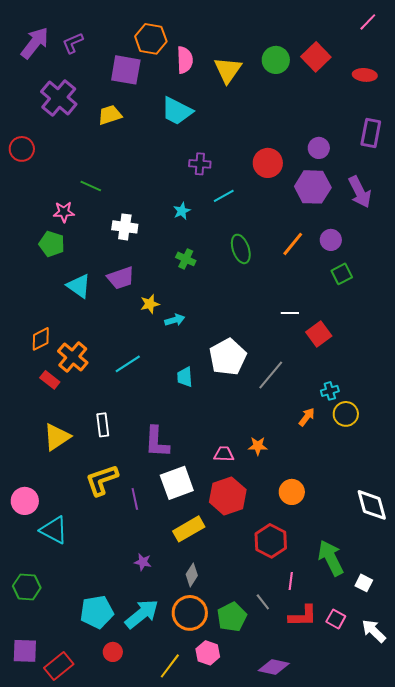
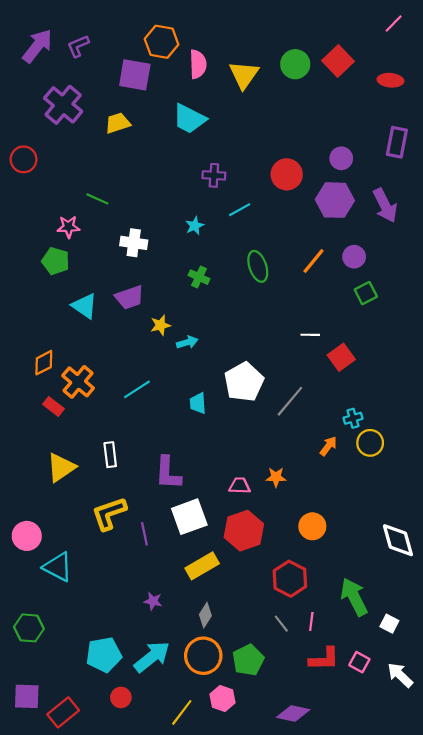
gray line: (263, 602) -> (281, 624), moved

